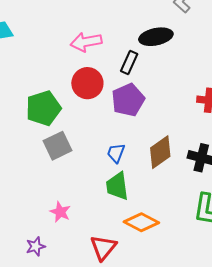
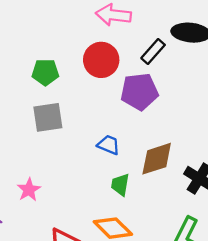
green pentagon: (43, 108) -> (45, 72), size x0.7
blue trapezoid: (116, 153) -> (109, 145), turned 75
green trapezoid: (117, 186) -> (120, 185), moved, size x0.7

